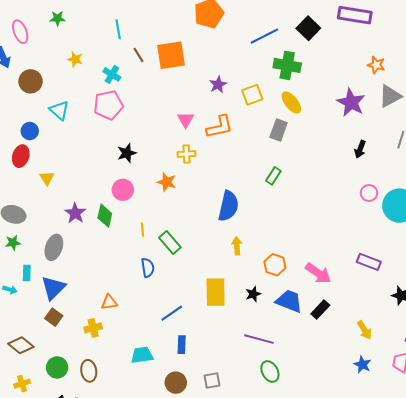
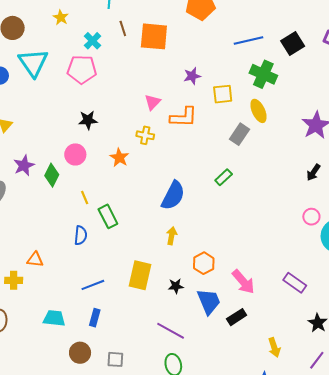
cyan triangle: (59, 110) -> (33, 63), size x1.5
yellow line: (142, 230) -> (85, 198), turned -32
blue trapezoid: (289, 301) -> (209, 301), turned 32

